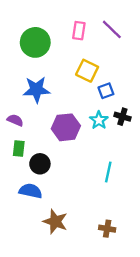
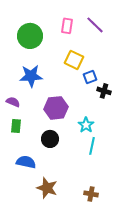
black cross: (122, 117) -> (104, 91), moved
cyan star: (99, 120) -> (86, 125), moved
black circle: (40, 164) -> (50, 139), moved

